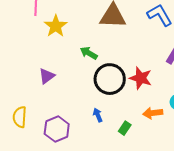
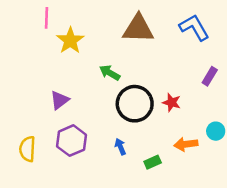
red star: (141, 78) -> (172, 102), size x0.7
green rectangle: (125, 128) -> (153, 162), turned 32
purple hexagon: (57, 129) -> (72, 141), moved

